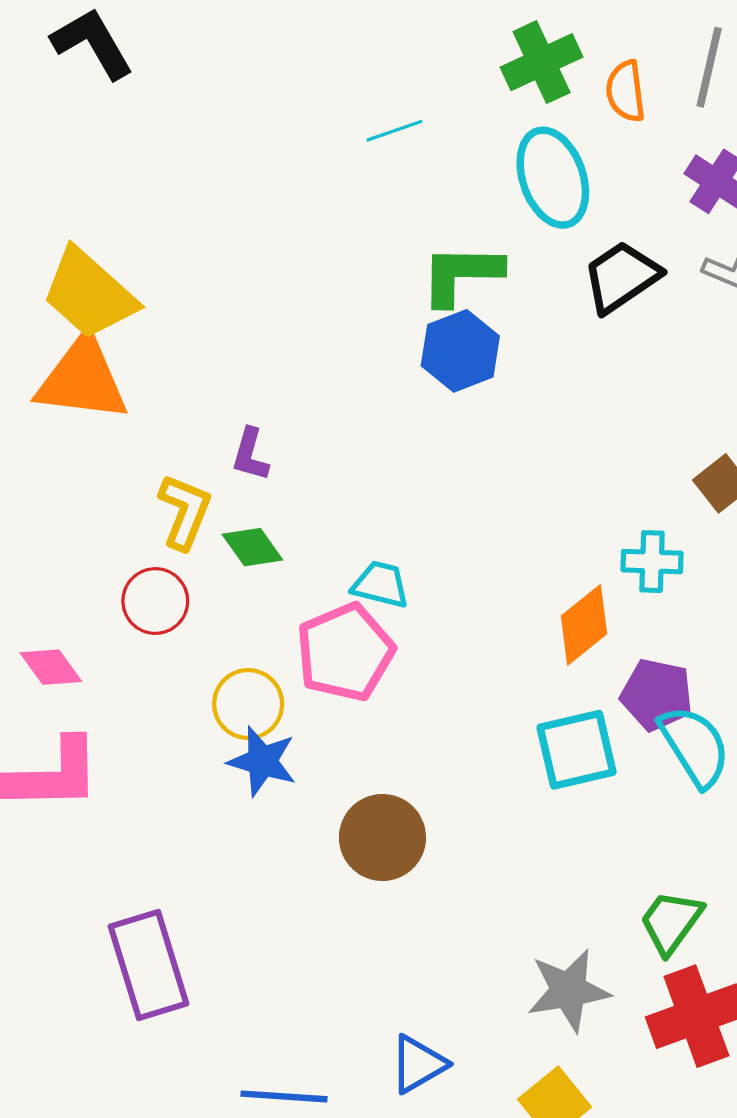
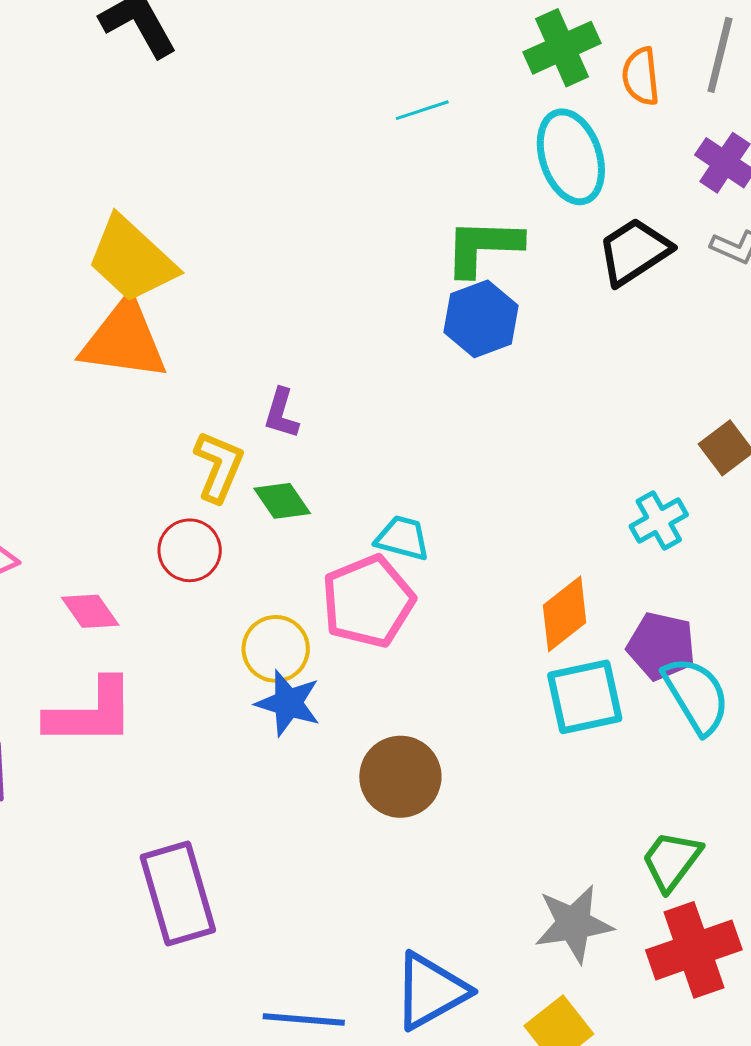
cyan cross: (652, 562) -> (659, 520), turned -32
orange diamond: (584, 625) -> (565, 614), moved
blue triangle: (418, 1064) -> (431, 991), size x1.4

